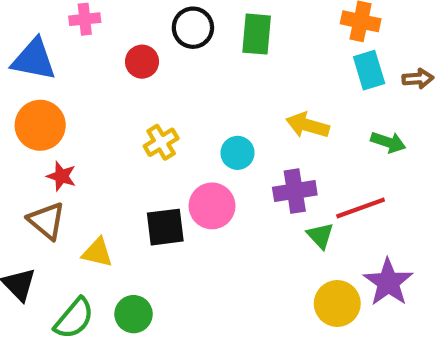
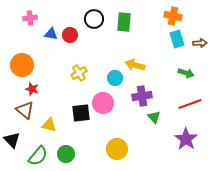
pink cross: (85, 19) -> (30, 18), moved
blue triangle: (34, 59) -> (51, 34), moved, size x0.6
yellow arrow: (308, 125) -> (135, 65), moved
red line: (361, 208) -> (190, 104), moved
yellow circle: (337, 303) -> (117, 149), moved

